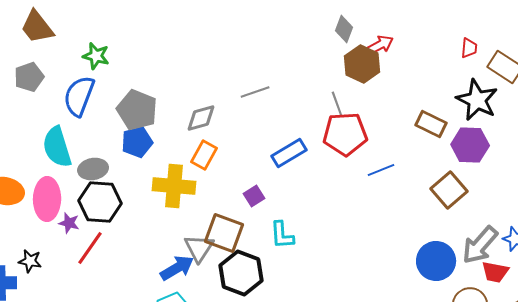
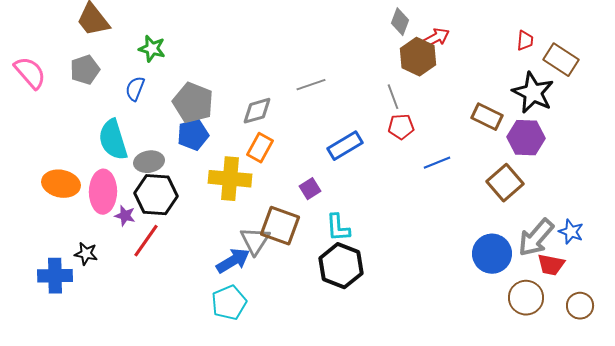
blue semicircle: (79, 96) -> (135, 89), size x0.6
red pentagon: (345, 134) -> (401, 127), size x0.6
black hexagon: (241, 273) -> (341, 266), moved

